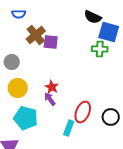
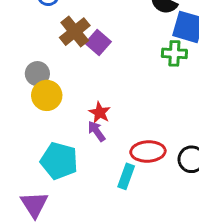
purple square: (51, 42) -> (98, 42), turned 35
yellow circle: (18, 88) -> (47, 95), moved
red ellipse: (83, 112) -> (148, 151), turned 65

